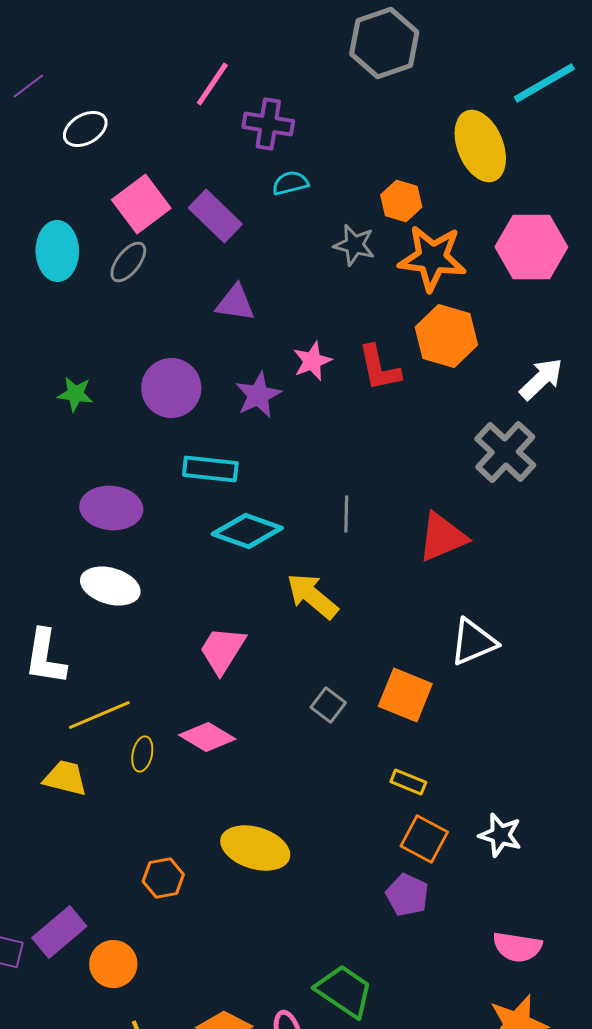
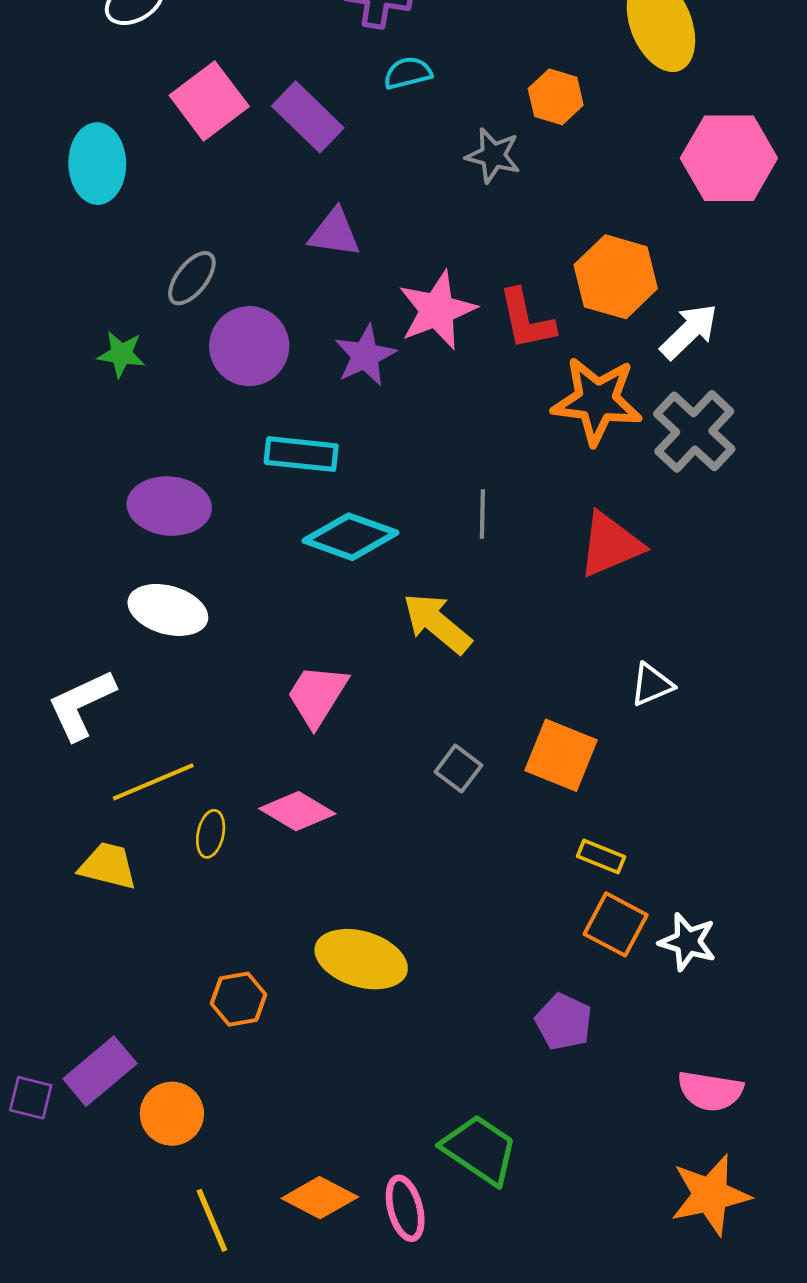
orange star: (432, 258) -> (597, 401), moved
gray ellipse: (128, 262) -> (192, 278), moved
pink star: (312, 361) -> (437, 310), size x1.5
white arrow: (541, 379) -> (689, 331), moved
white triangle: (473, 642) -> (652, 685), size x0.7
white L-shape: (45, 657) -> (81, 705), turned 56
yellow rectangle: (408, 782) -> (601, 857), moved
orange square: (424, 839) -> (616, 924), moved

